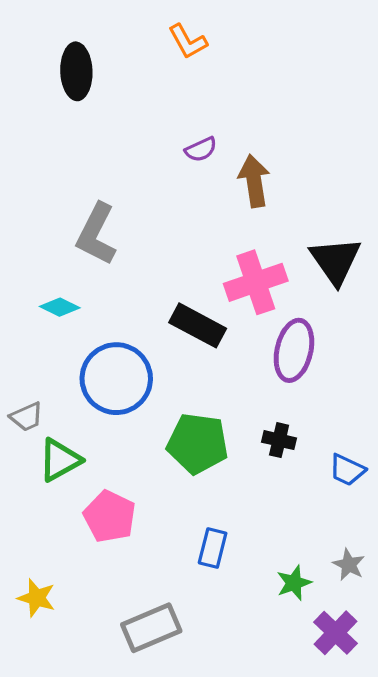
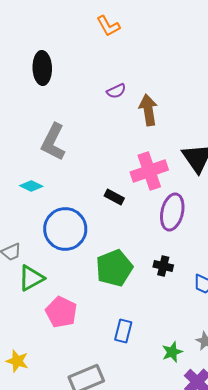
black ellipse: (76, 71) -> (42, 68), moved
black rectangle: (198, 325) -> (114, 197), size x0.6
green pentagon: (198, 443) -> (114, 268), turned -30

